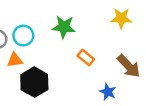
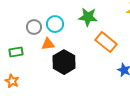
orange rectangle: (86, 58) -> (106, 42), size x1.5

